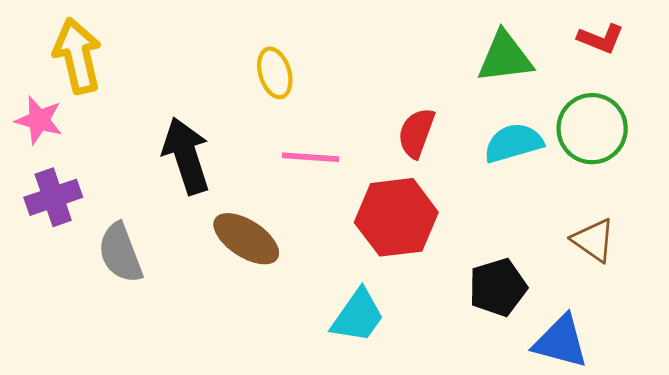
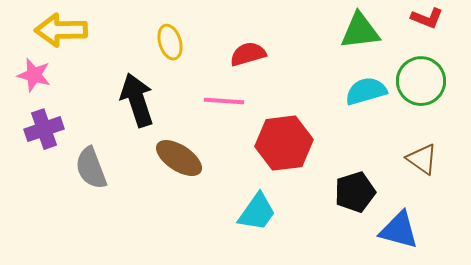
yellow arrow: (78, 56) -> (61, 30), turned -78
yellow ellipse: (275, 73) -> (170, 42), moved
red semicircle: (416, 133) -> (248, 54), moved, turned 54

